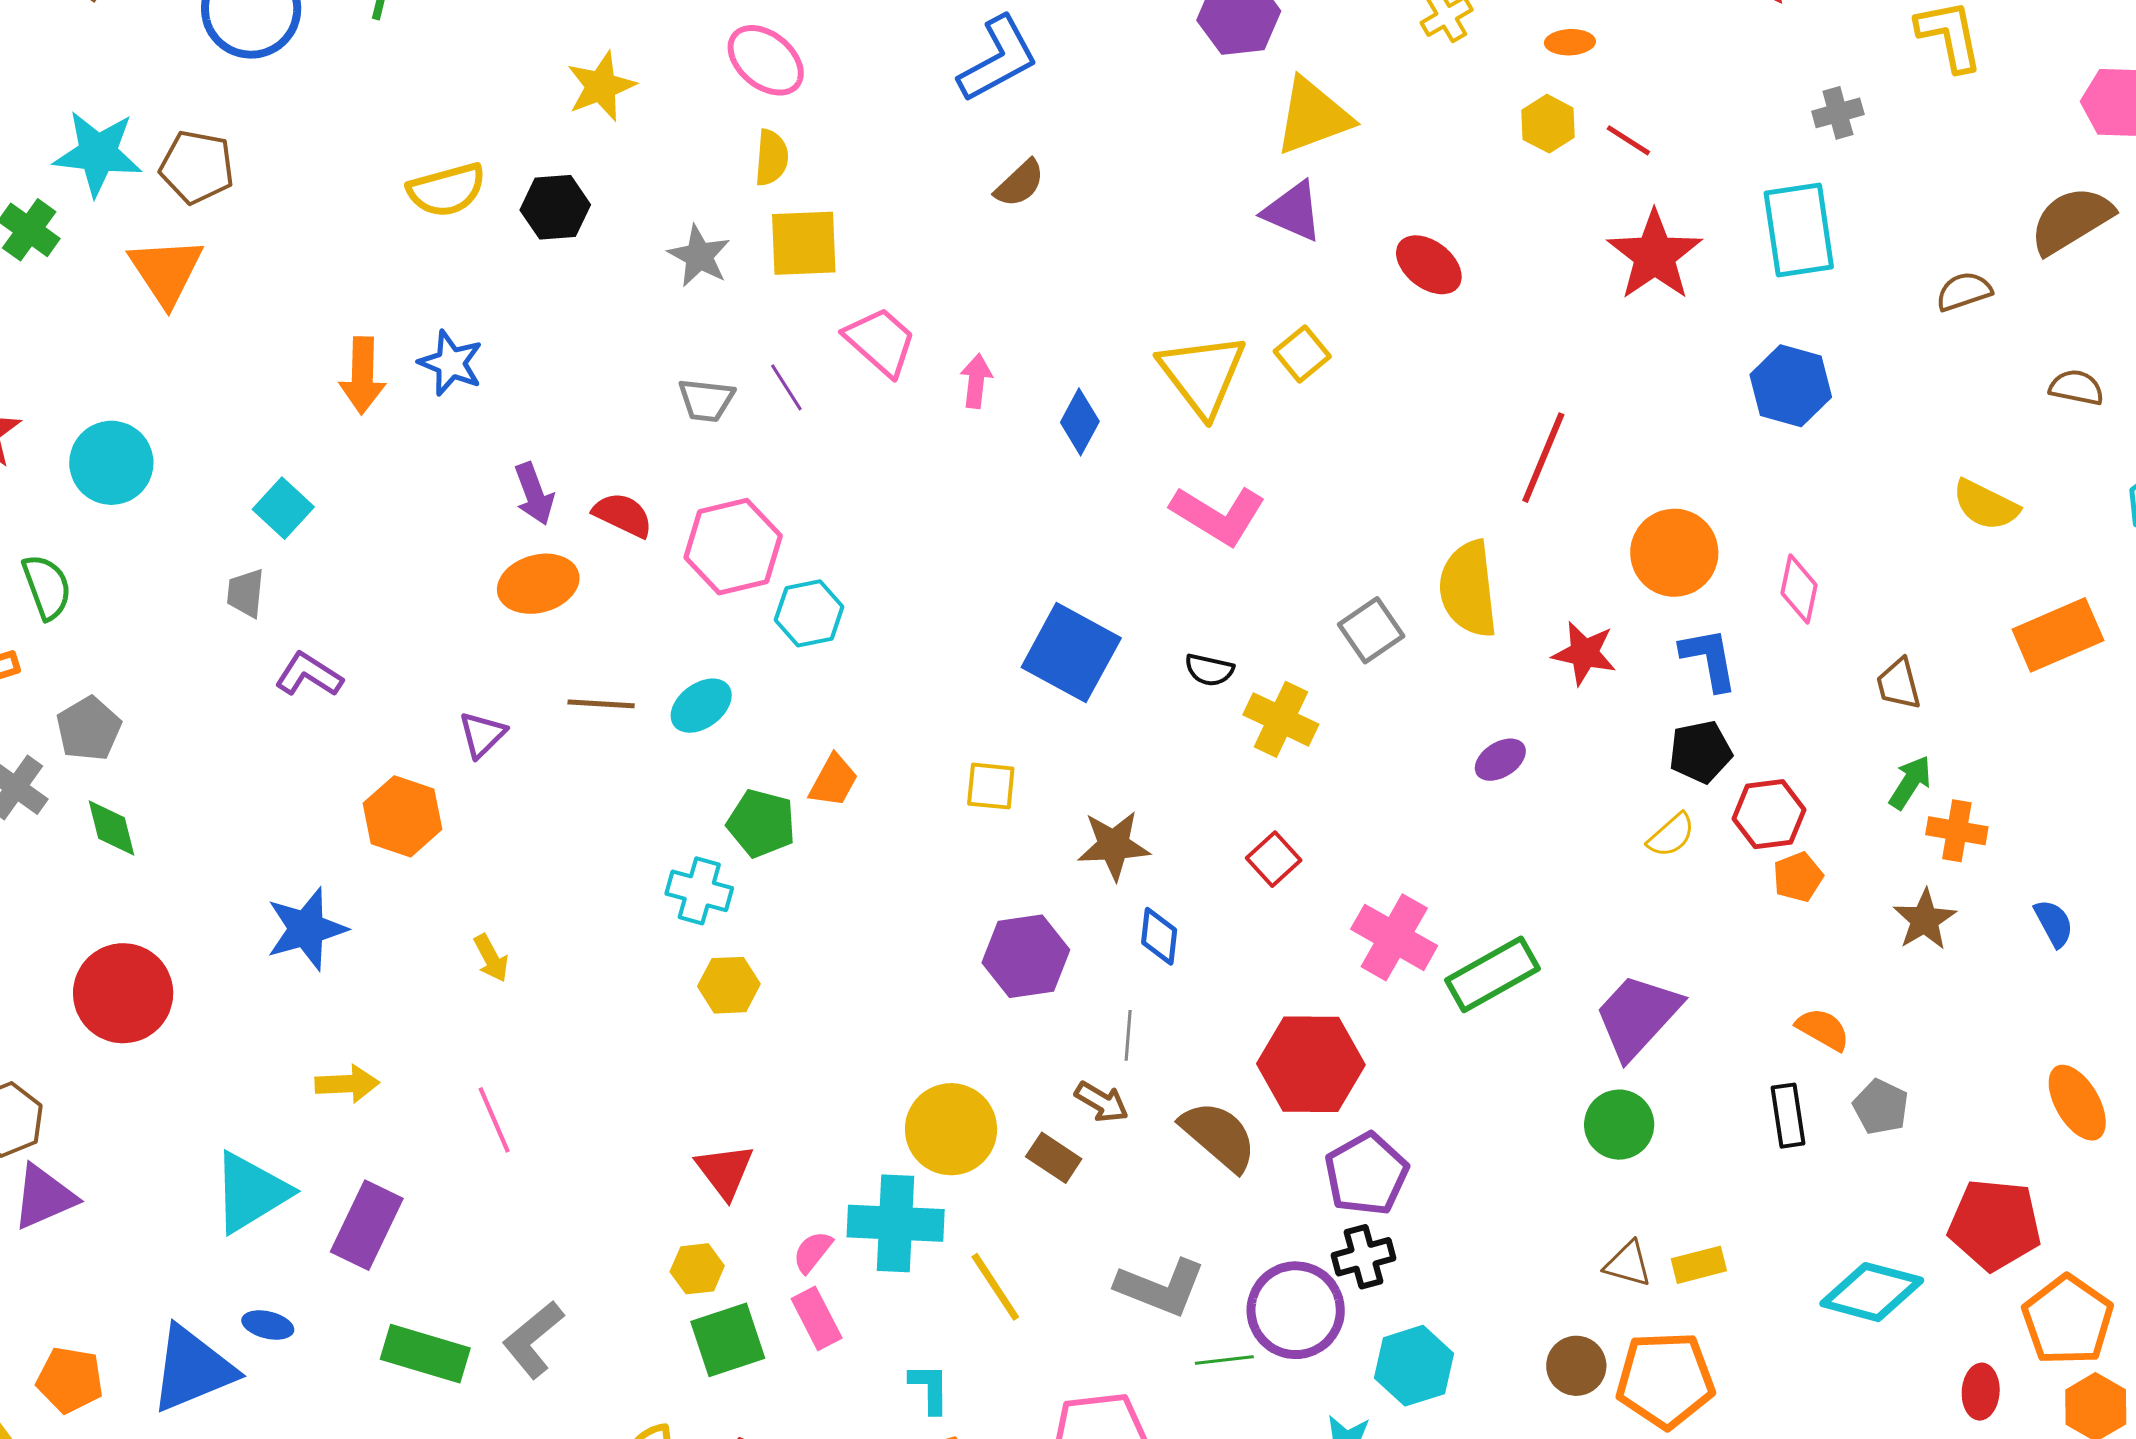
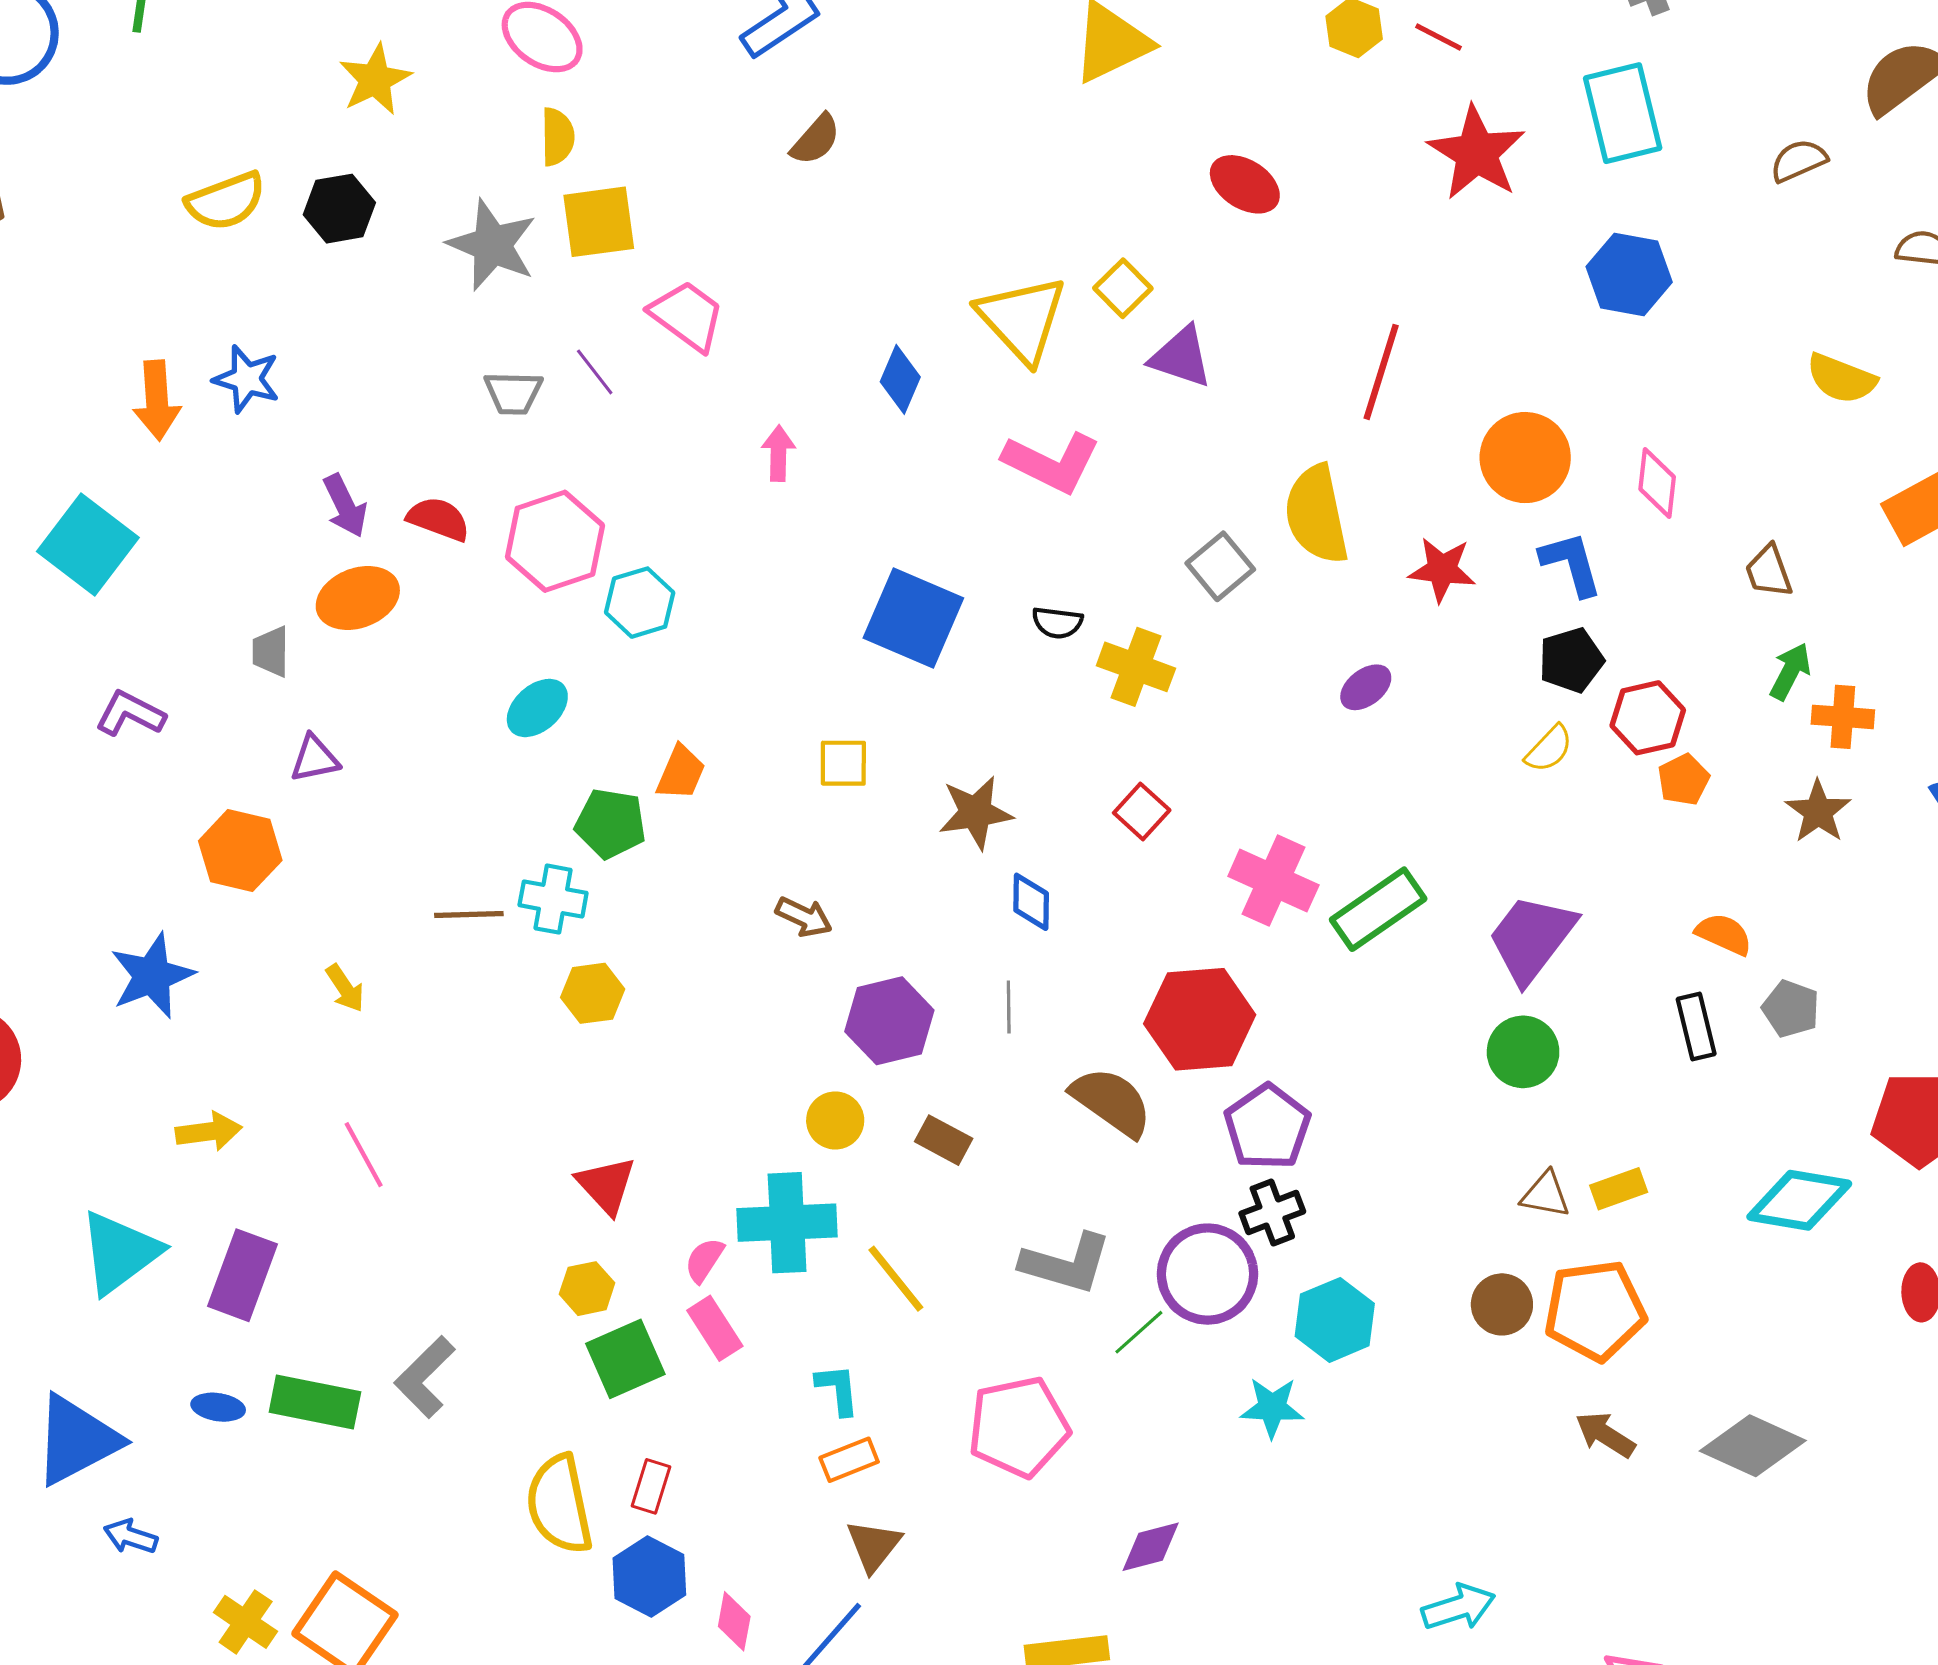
purple triangle: (1293, 211) -> (1181, 357), moved
gray star: (699, 256) -> (492, 245), size x1.4
pink arrow: (976, 381) -> (778, 453), moved
cyan square: (283, 508) -> (88, 545), size x1.6
gray trapezoid: (246, 593) -> (271, 652), moved
brown line: (601, 704) -> (469, 914), moved
purple triangle: (482, 734) -> (315, 759), turned 38
purple hexagon: (1026, 956) -> (889, 1021), moved
brown arrow: (1102, 1102) -> (804, 917), moved
yellow circle: (951, 1129) -> (835, 1120), size x0.6
blue ellipse: (268, 1325) -> (218, 1407), moved
green line: (1224, 1360) -> (1139, 1332), turned -30

